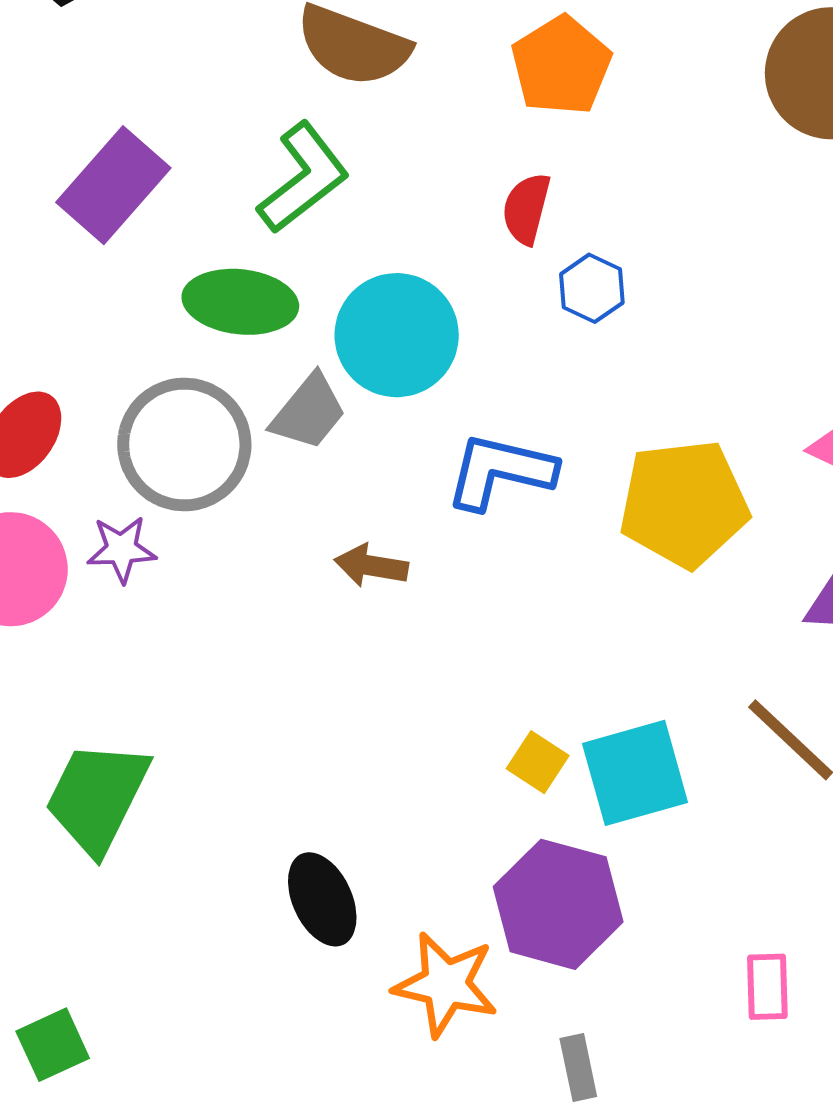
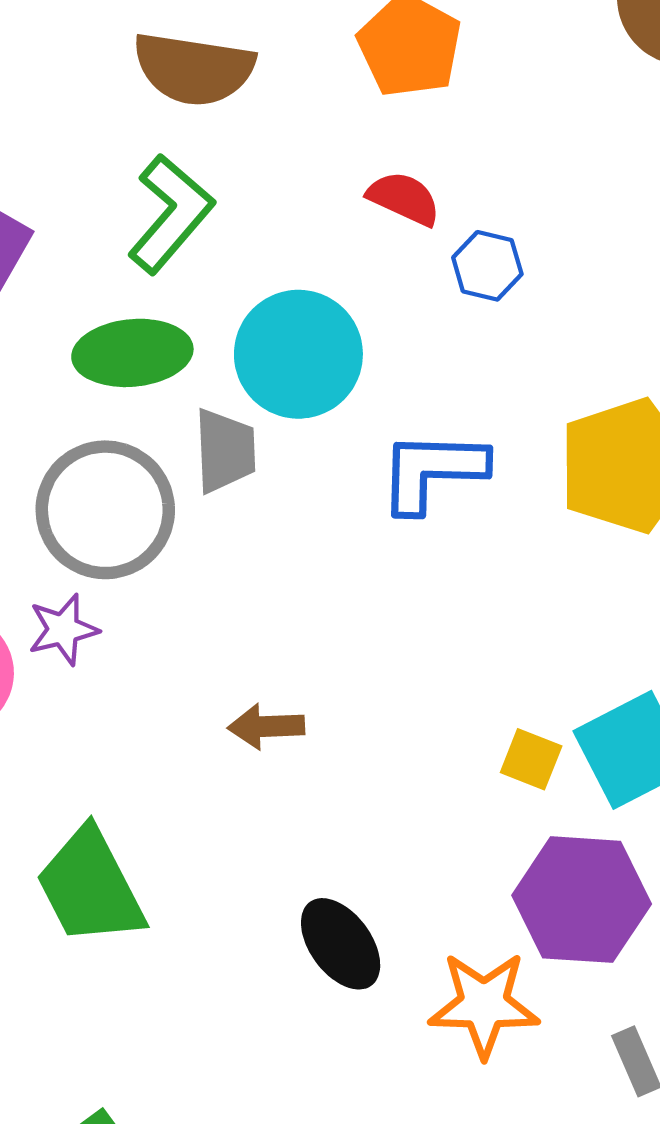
red semicircle: (526, 209) -> (404, 198), turned 112
gray trapezoid: (309, 412) -> (225, 451), turned -30
brown arrow: (371, 566) -> (266, 726), moved
green trapezoid: (97, 797) -> (90, 887), turned -42

